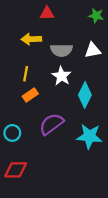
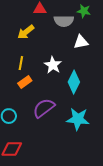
yellow arrow: (31, 39) -> (26, 32), turned -36
gray semicircle: (61, 50) -> (64, 21), moved

